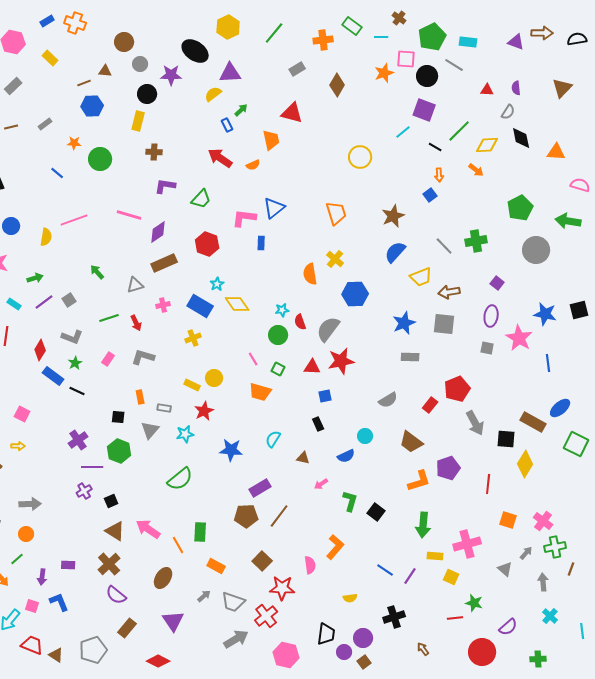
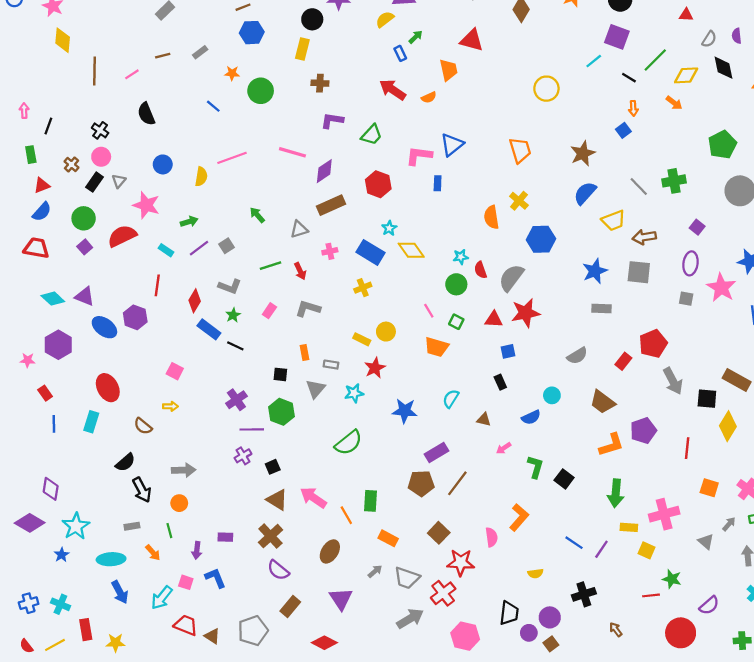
purple semicircle: (516, 88) -> (737, 36), moved
green line: (17, 559) -> (169, 531), turned -64

